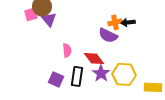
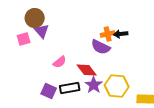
pink square: (31, 14) -> (24, 39), moved
pink semicircle: (67, 50) -> (60, 62), turned 56
black rectangle: (77, 76) -> (70, 88), turned 72

